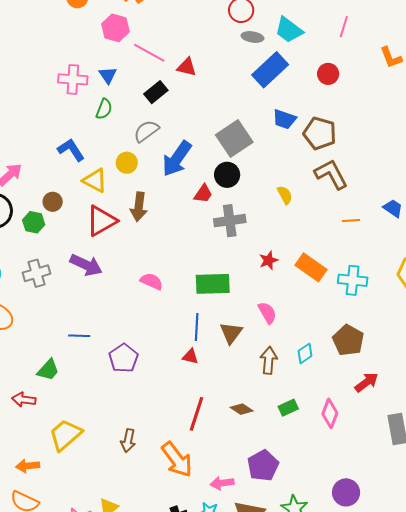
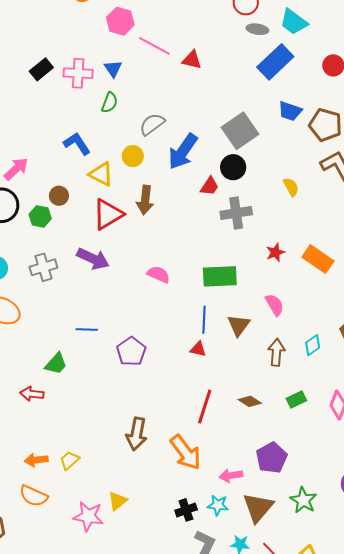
black rectangle: (156, 92) -> (41, 69), moved
yellow trapezoid: (65, 435) -> (70, 460), moved, size x0.6
brown arrow: (128, 441) -> (137, 434), size x1.4

